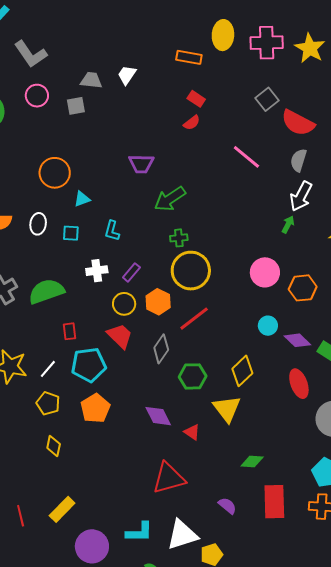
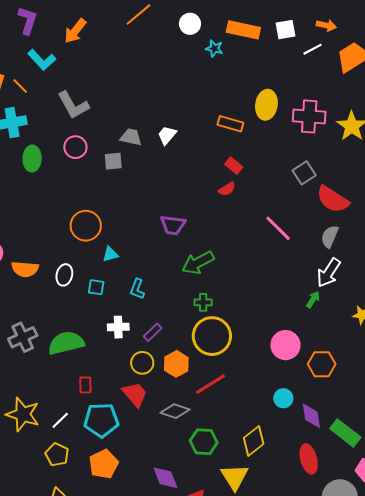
purple diamond: (297, 340) -> (311, 416), turned 32
gray diamond: (161, 349) -> (175, 411), turned 68

